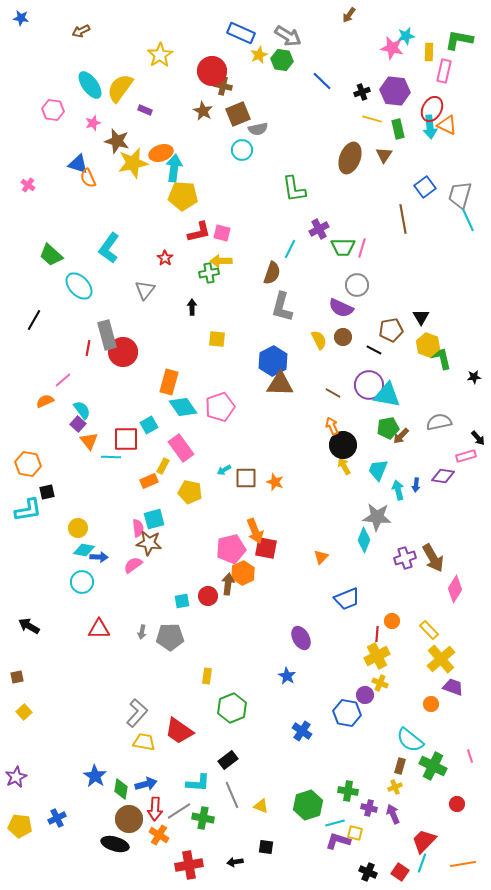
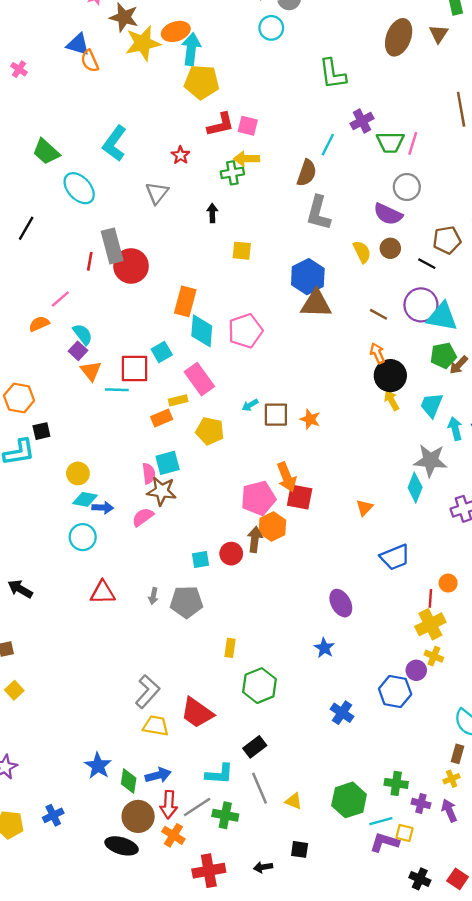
cyan diamond: (183, 407) -> (202, 331), turned 40
yellow rectangle: (163, 466) -> (178, 400), turned 49

